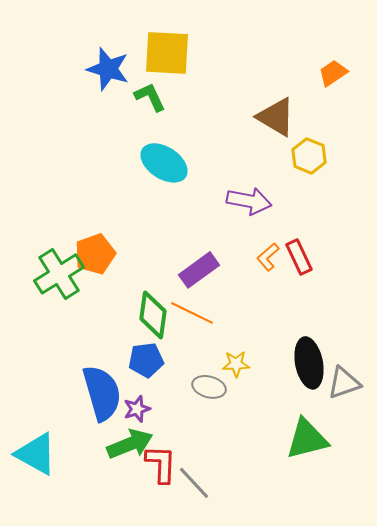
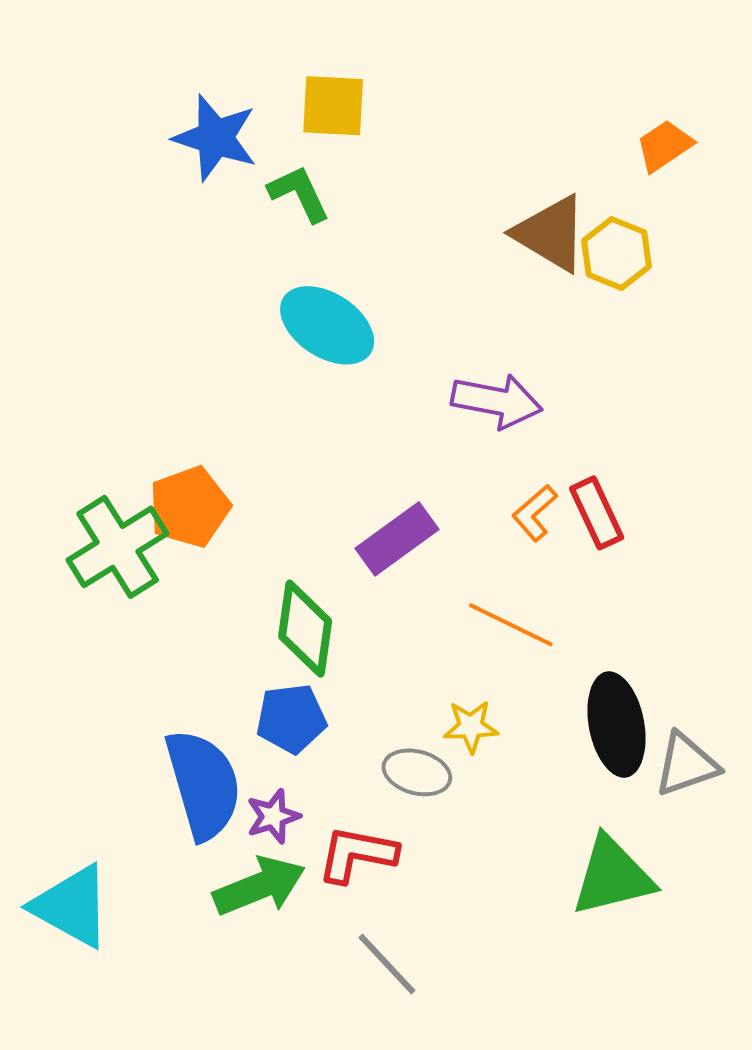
yellow square: (167, 53) -> (333, 106), size x0.7
yellow hexagon: (309, 156) -> (617, 253), moved
orange line: (192, 313) -> (511, 625), moved
red L-shape: (161, 464) -> (357, 854), moved, turned -81

